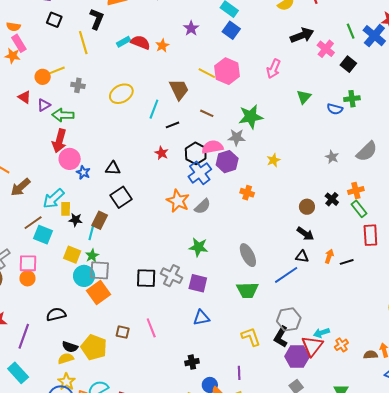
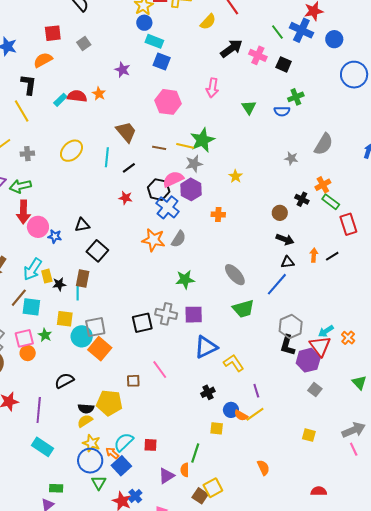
yellow line: (207, 73) -> (185, 146), moved
green star: (92, 256) -> (45, 335), moved
blue triangle: (201, 318) -> (206, 347), size x1.4
yellow L-shape: (251, 337) -> (234, 363), moved

